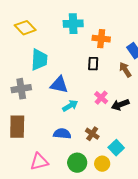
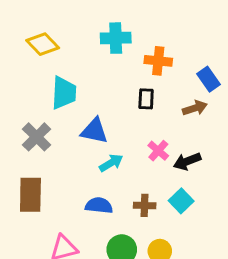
brown arrow: (125, 70) -> (195, 108), turned 105
gray cross: (21, 89) -> (37, 137), turned -36
brown cross: (92, 134) -> (145, 205), turned -32
cyan square: (116, 148) -> (181, 201), moved

